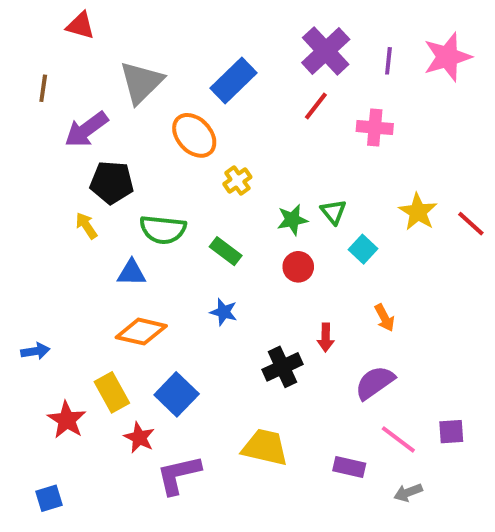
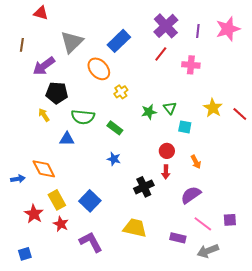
cyan square: (363, 249) -> (185, 127), turned -32
red circle: (298, 267) -> (167, 151), moved
orange diamond: (141, 332) -> (44, 169), moved, turned 50
red star: (139, 438) -> (61, 224), moved
purple L-shape: (179, 475) -> (91, 242), turned 75
gray arrow: (408, 492) -> (208, 251), size x1.5

